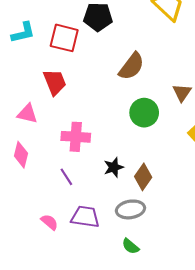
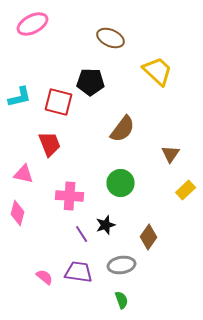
green circle: (144, 113) -> (121, 183), moved
purple line: (66, 177) -> (82, 234), moved
brown diamond: (143, 177) -> (149, 237), moved
green semicircle: (130, 246) -> (122, 300), turned -150

